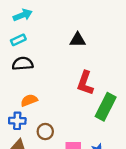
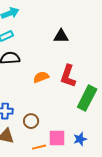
orange semicircle: (29, 100) -> (41, 77), moved

